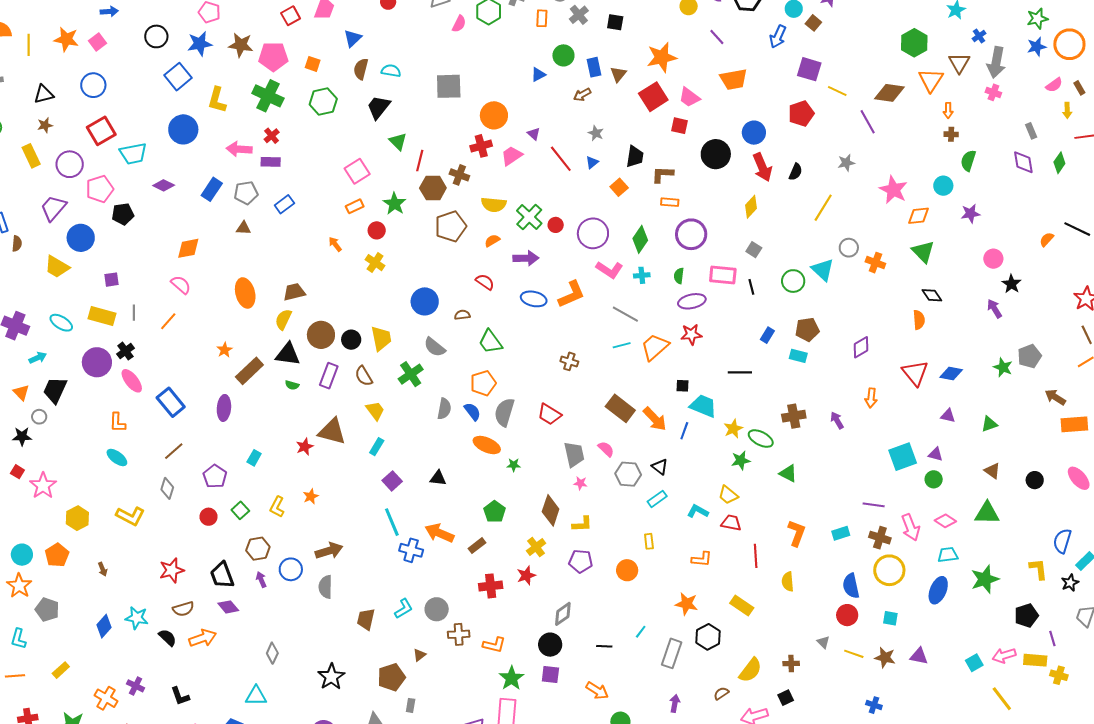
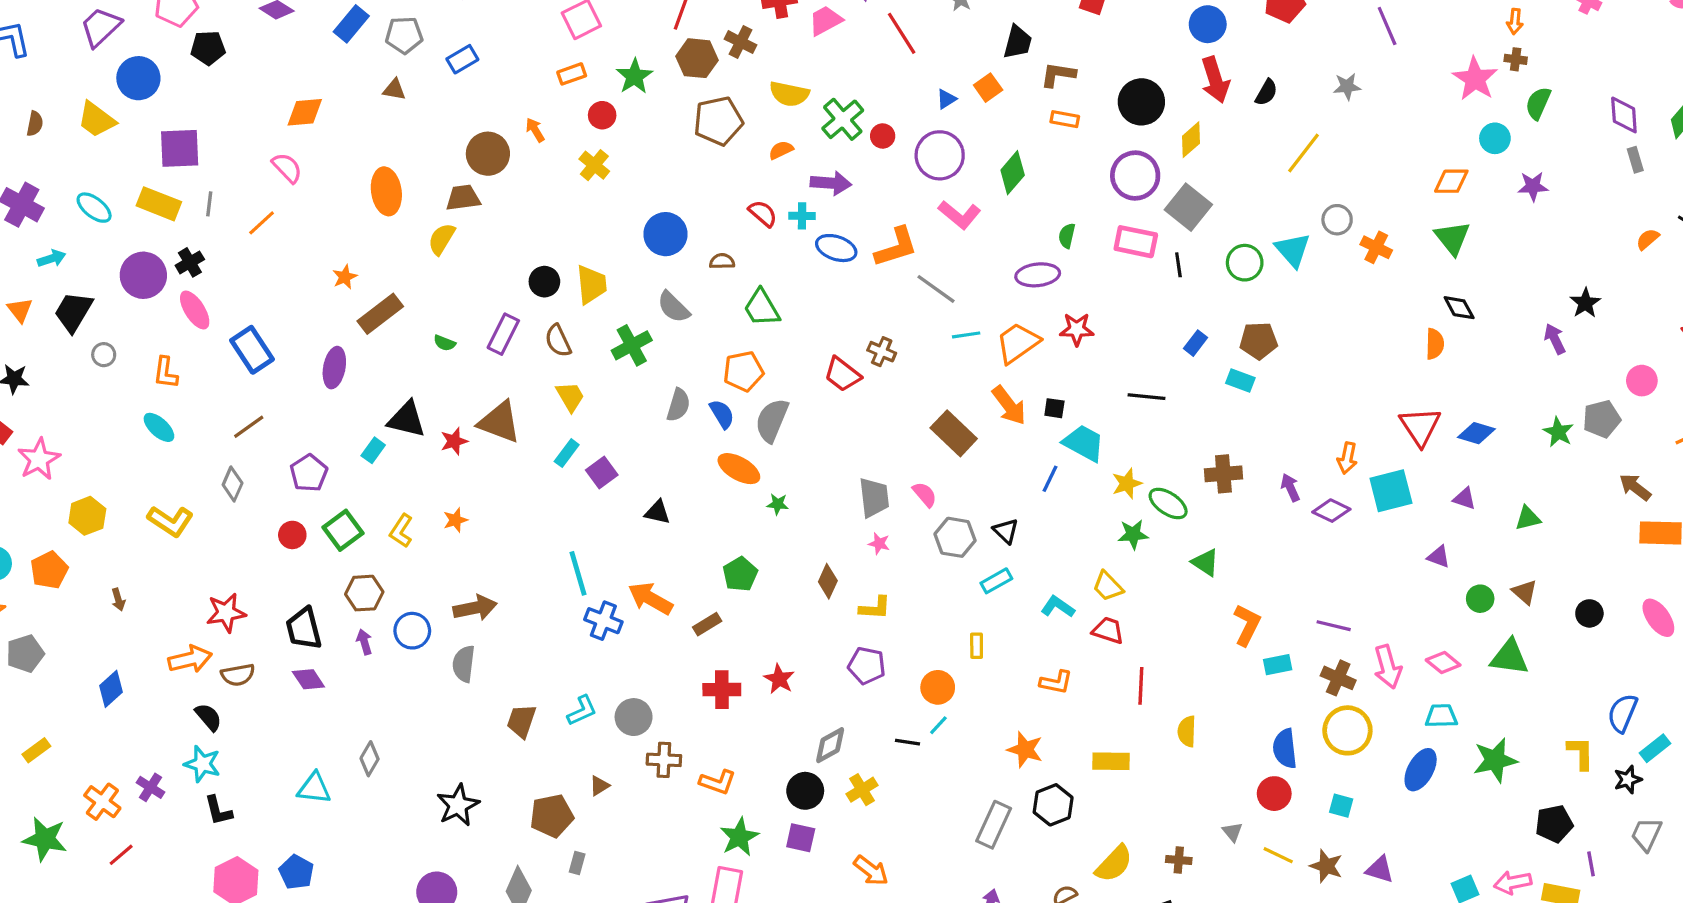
gray rectangle: (1031, 131) -> (1635, 160), moved
black circle: (716, 154) -> (1141, 102), moved
blue triangle: (592, 162) -> (946, 99), moved
pink star: (893, 190) -> (1475, 79), moved
purple circle: (691, 234) -> (1135, 176), moved
brown semicircle: (17, 244) -> (35, 124), moved
gray square: (754, 250) -> (1188, 207), size x1.8
pink circle: (993, 259) -> (1642, 381), moved
cyan cross: (642, 275) -> (802, 216), moved
purple square: (111, 280) -> (180, 148), size x1.8
purple ellipse: (692, 301) -> (1038, 275), moved
gray line: (625, 314) -> (936, 289), moved
brown circle: (321, 335) -> (488, 154), moved
purple diamond: (861, 347) -> (1331, 511), moved, turned 50
black triangle: (288, 354) -> (407, 419), moved
red trapezoid: (550, 414) -> (842, 374), moved
gray circle: (39, 417) -> (104, 355), moved
orange arrow: (655, 419) -> (1009, 405), moved
cyan square: (903, 457) -> (1391, 491), moved
green circle: (934, 479) -> (1480, 599), moved
purple square: (392, 481) -> (602, 473), moved
green square: (240, 510) -> (343, 530), size x1.4
brown diamond: (551, 510) -> (828, 581), size x0.7
orange L-shape: (797, 533) -> (1247, 625), moved
yellow cross: (536, 547) -> (862, 790), moved
red star: (526, 575) -> (779, 679), turned -30
yellow rectangle: (742, 605) -> (1111, 761), turned -40
gray pentagon: (47, 610) -> (25, 654), turned 30
cyan star: (137, 618) -> (202, 764), moved
cyan line: (641, 632) -> (938, 725), moved
orange arrow: (203, 638) -> (190, 659), moved
black line: (604, 646) -> (907, 742), moved
cyan triangle: (256, 696) -> (314, 788), moved

